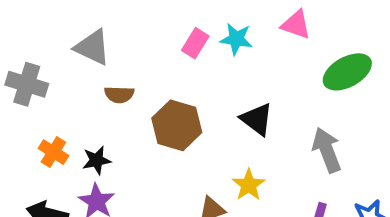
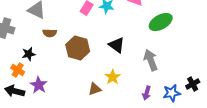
orange cross: (53, 152) -> (18, 70), moved
black star: (97, 160) -> (29, 54), moved

